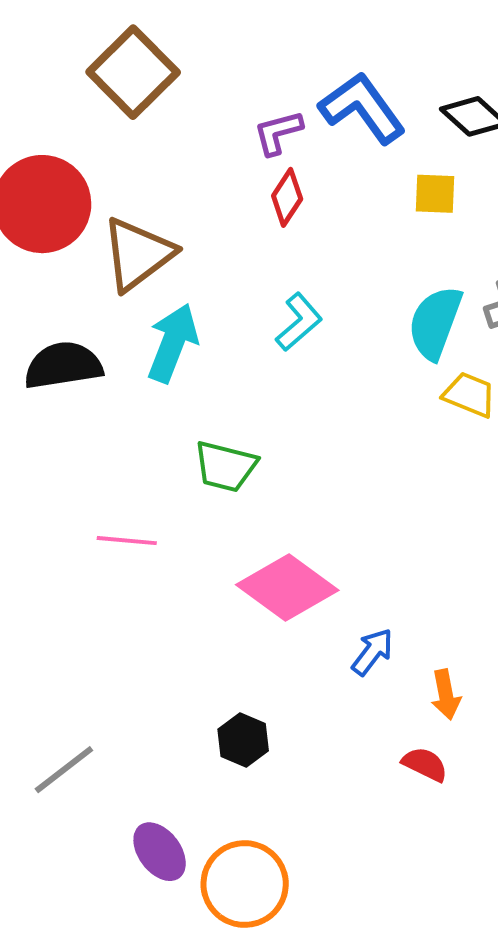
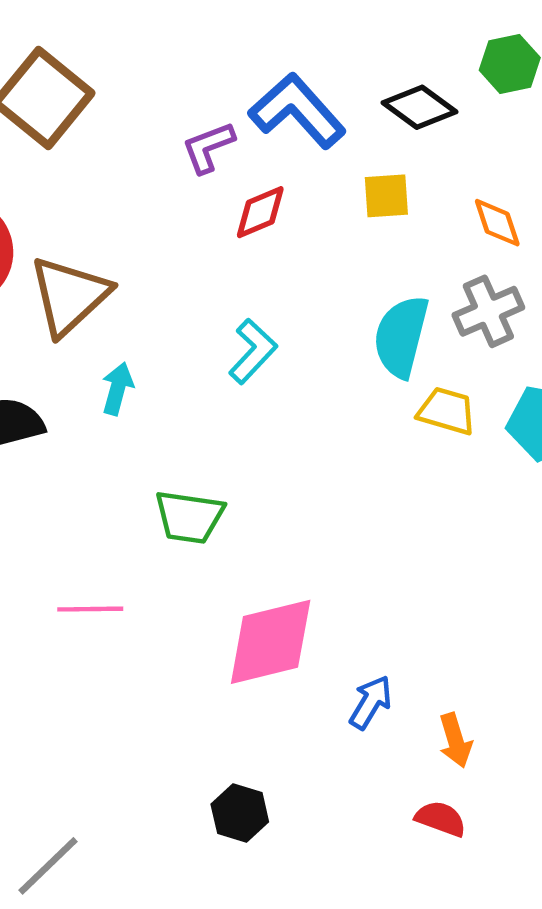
red diamond: (287, 197) -> (260, 212), moved, turned 40
cyan arrow: (173, 343) -> (117, 389), size x0.6
pink diamond: (287, 588) -> (271, 642), turned -44

